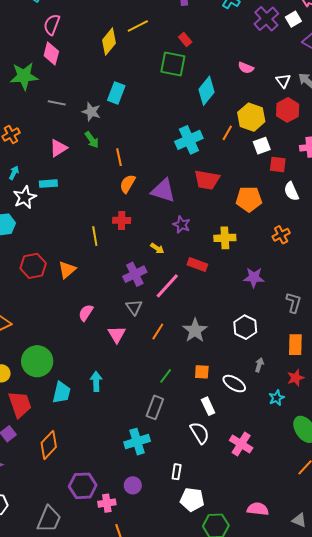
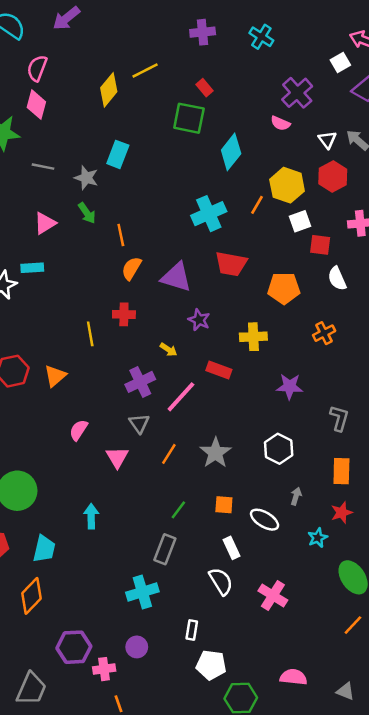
purple cross: (266, 19) -> (297, 93), moved
cyan trapezoid: (62, 393) -> (44, 549), moved

